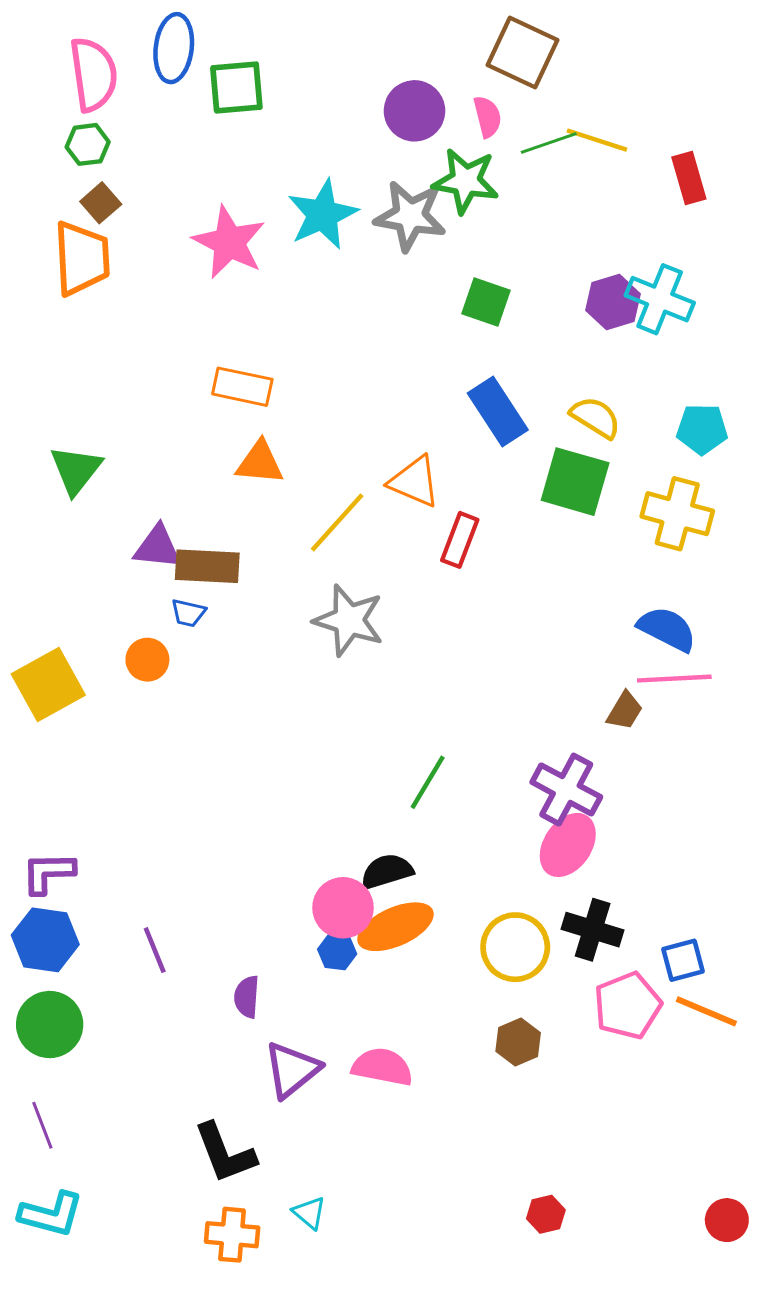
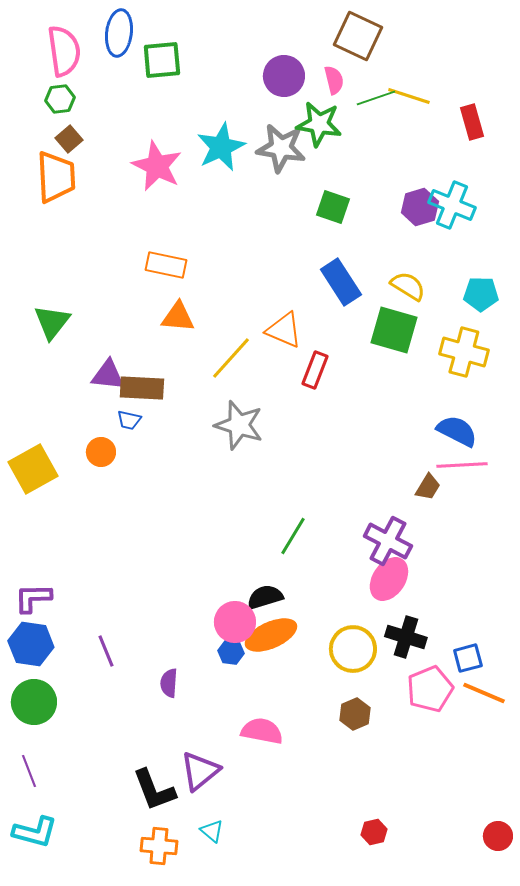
purple triangle: (292, 1070) -> (200, 771), moved

